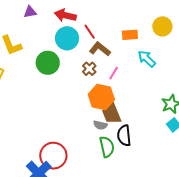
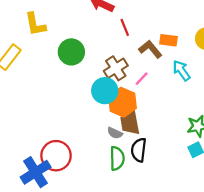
cyan circle: (67, 38) -> (105, 91), moved
brown L-shape: (100, 49) -> (150, 49), moved
brown cross: (89, 69) -> (116, 68), size x1.5

